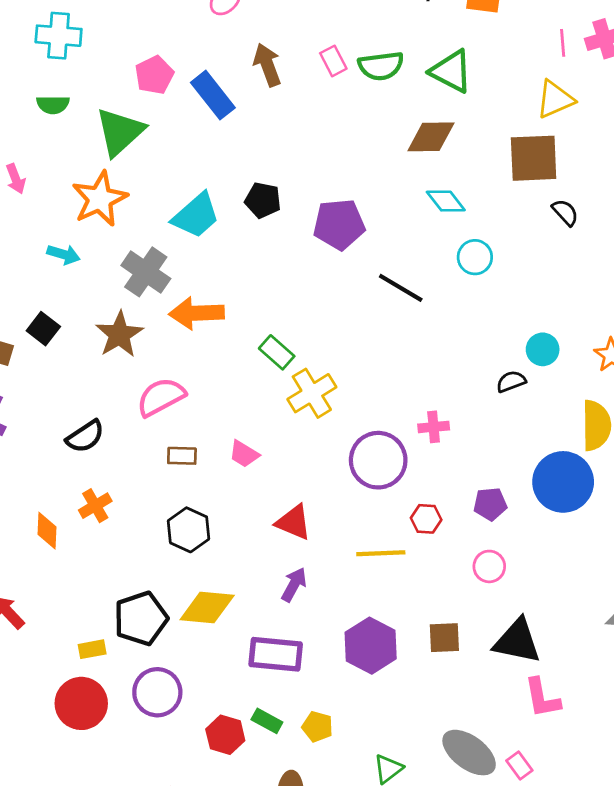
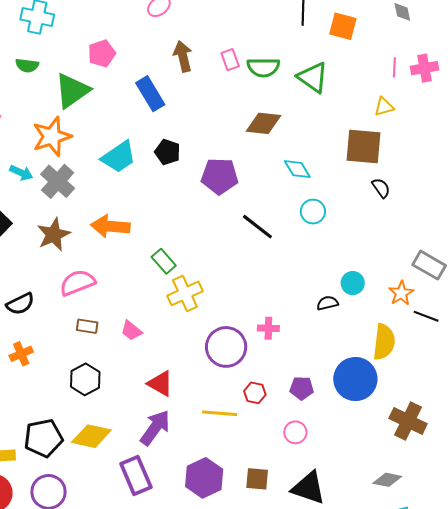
blue rectangle: (213, 95) -> (150, 94), moved
yellow triangle: (555, 99) -> (384, 107), size x0.7
brown diamond: (431, 137) -> (264, 123), moved
gray cross: (146, 272) -> (58, 181), moved
purple arrow: (294, 585) -> (155, 428), size x1.5
purple rectangle: (276, 654) -> (136, 476), turned 54

